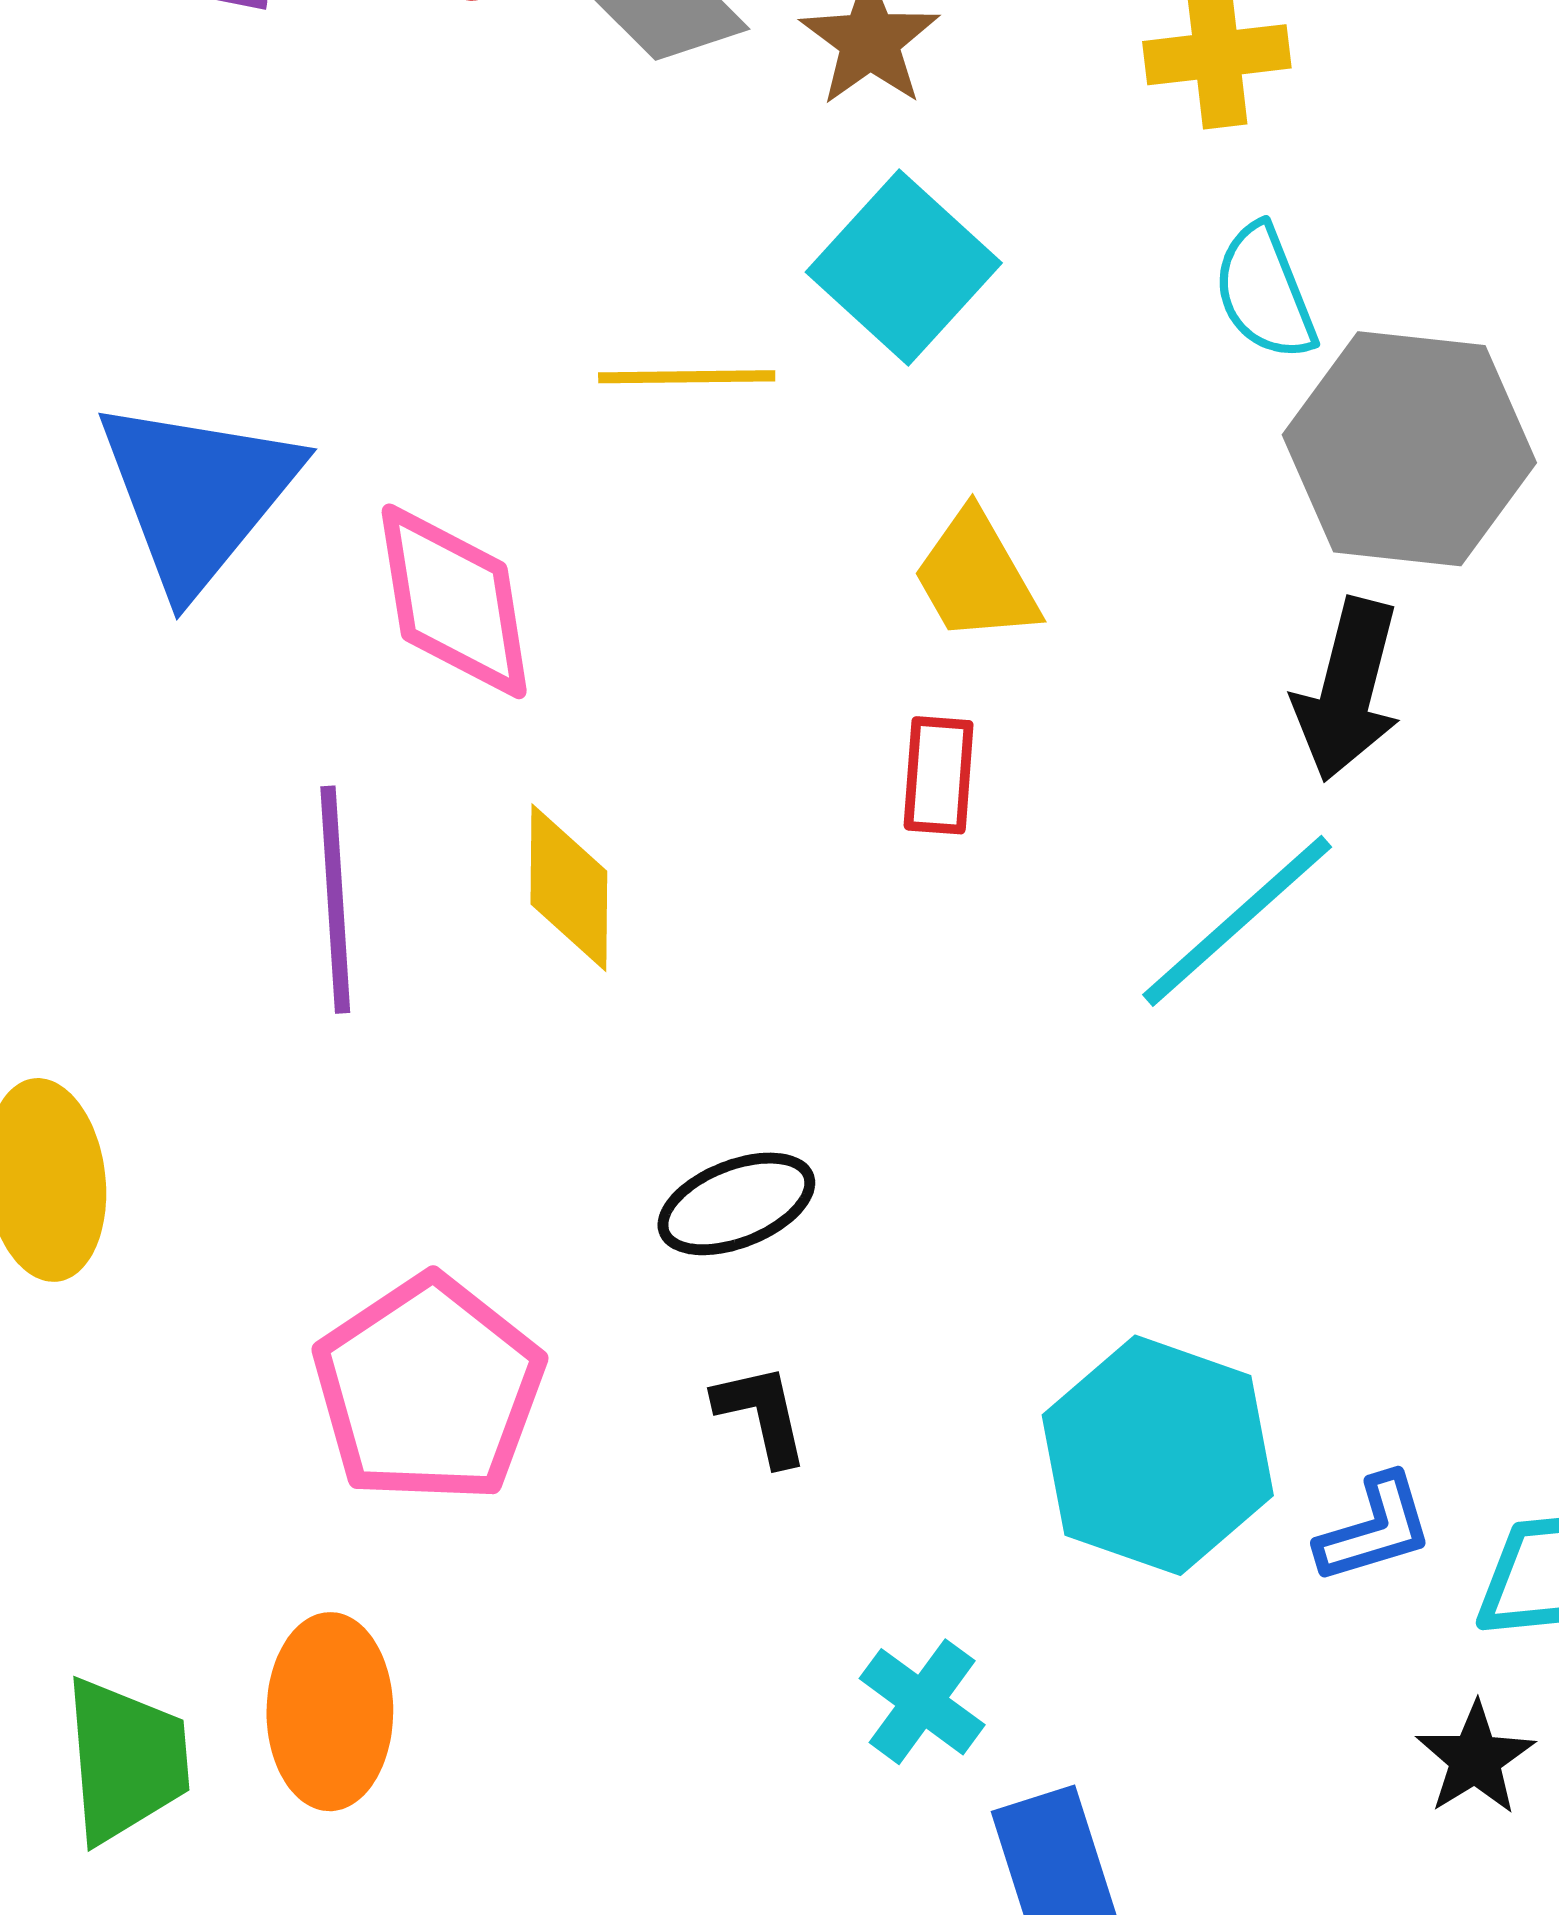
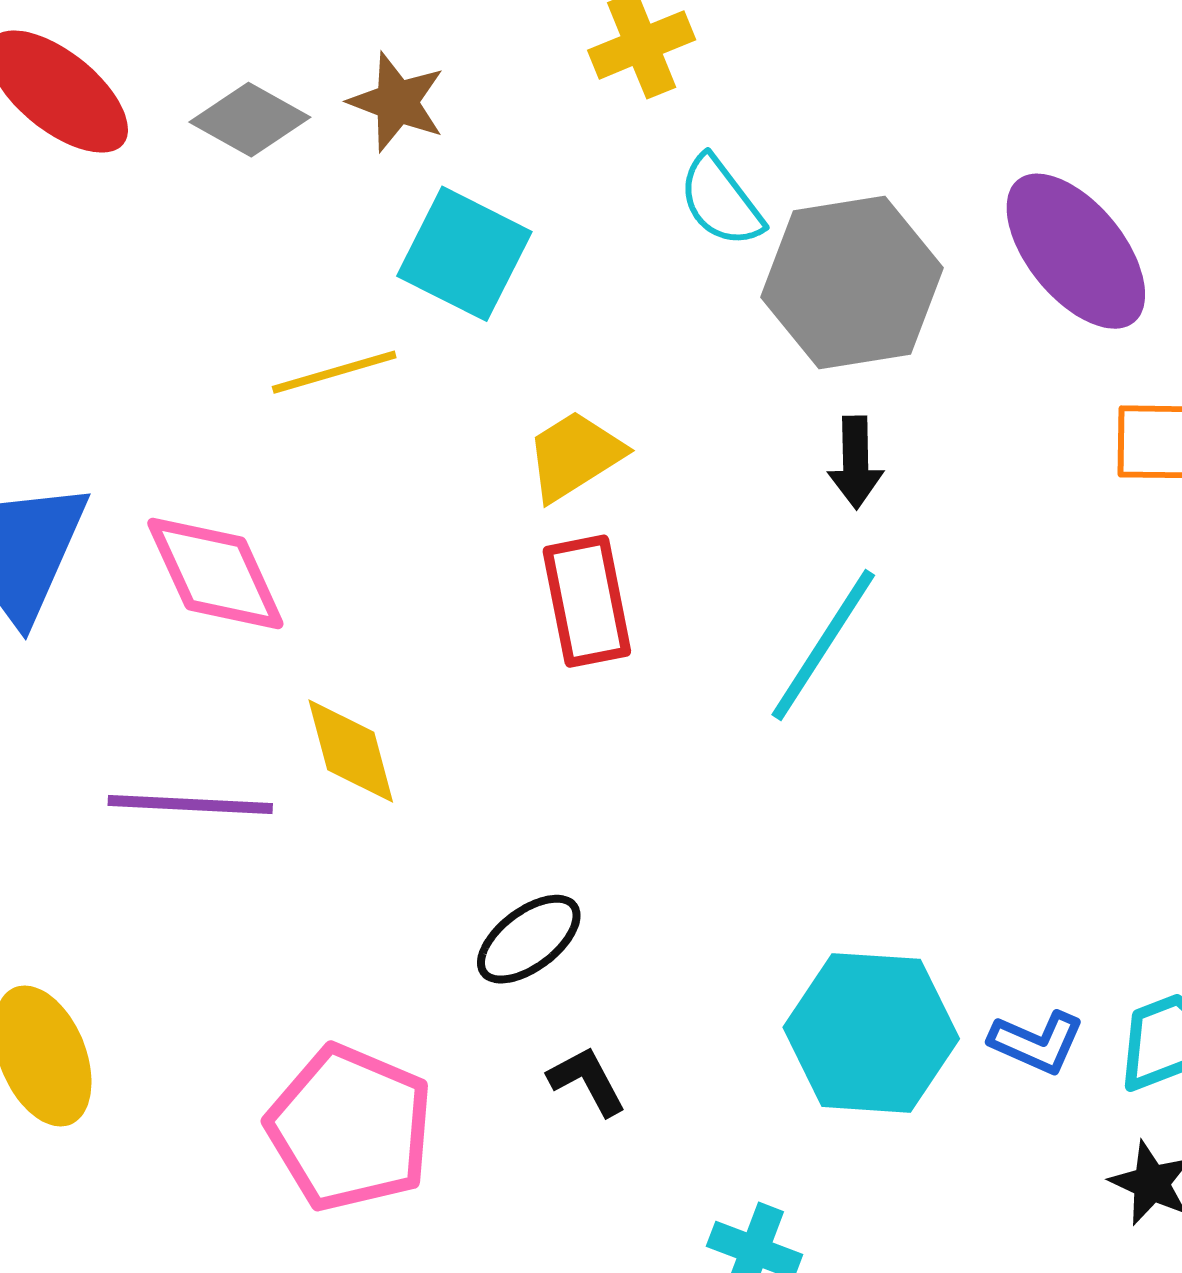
yellow trapezoid: (976, 577) -> (575, 456), turned 103
black arrow: (1348, 690) -> (856, 462), size x0.7
red rectangle: (939, 775) -> (587, 601), size x1.5
purple line: (335, 900) -> (190, 805), turned -68
blue L-shape: (1375, 1529) -> (1037, 1042), turned 56

